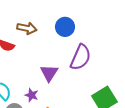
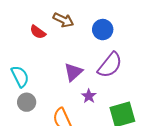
purple star: (32, 95) -> (89, 96), moved

